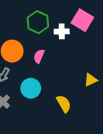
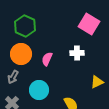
green hexagon: (38, 22) -> (25, 26), moved
white cross: (62, 31) -> (77, 53), moved

